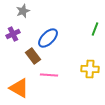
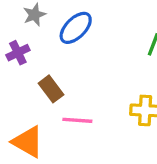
blue ellipse: (48, 38) -> (76, 28), moved

